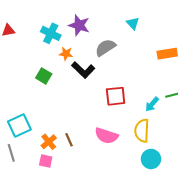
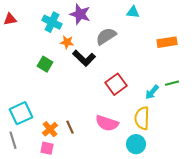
cyan triangle: (133, 23) -> (133, 12), turned -40
red square: (116, 96) -> (116, 84), turned -30
cyan circle: (151, 159) -> (136, 144), moved

